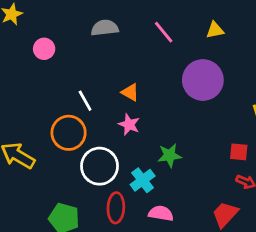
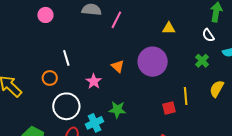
pink line: (164, 32) -> (116, 20), moved, turned 54
orange triangle: (130, 92) -> (118, 66), moved
orange circle: (69, 133) -> (50, 78), size x0.6
red square: (239, 152) -> (169, 108), moved, turned -32

